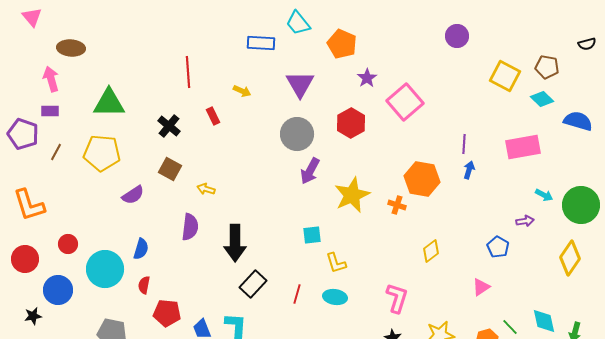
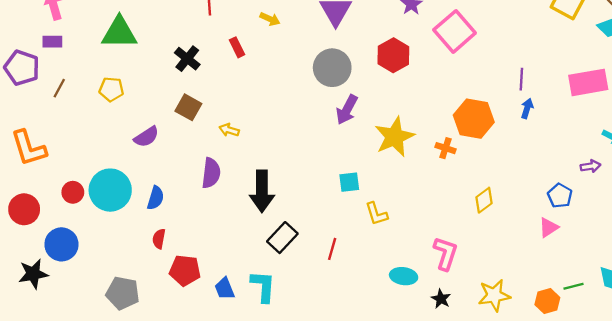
yellow pentagon: (102, 153) -> (111, 89), size x0.6
cyan circle: (105, 269) -> (110, 190), moved
pink triangle: (481, 287) -> (549, 227), moved
cyan ellipse: (335, 297) -> (404, 276), moved
black star: (33, 316) -> (33, 274), size x1.5
green line: (510, 327) -> (573, 286), turned -60

